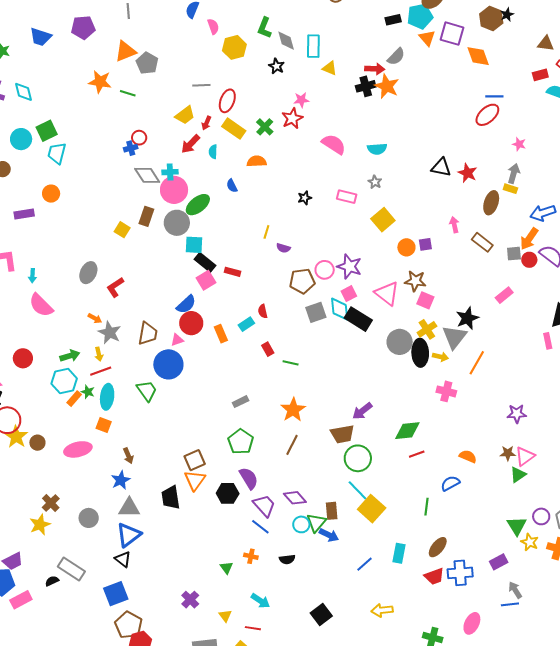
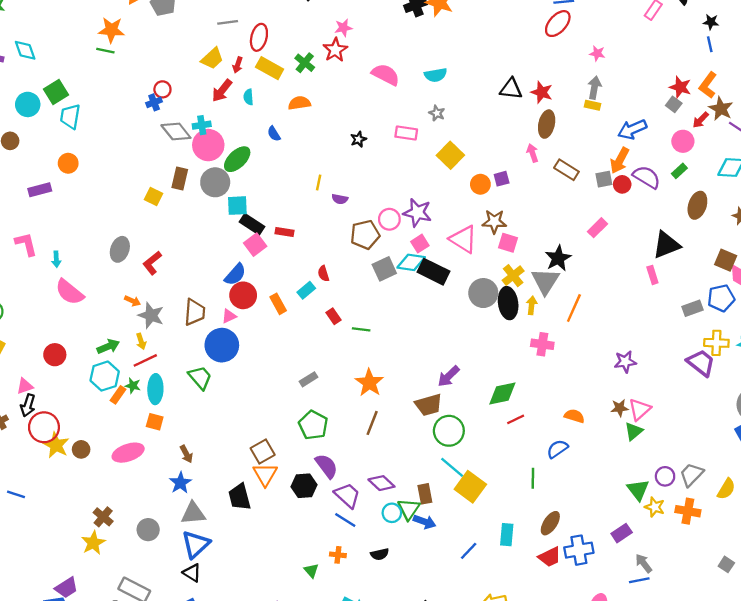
green line: (128, 93) -> (105, 51), moved
brown ellipse: (491, 203) -> (547, 124), moved
cyan diamond: (340, 309) -> (411, 262), turned -70
yellow arrow: (440, 357) -> (532, 305), turned -91

